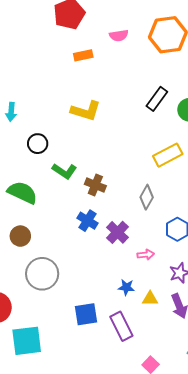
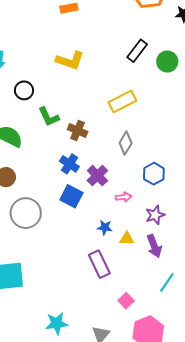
yellow rectangle: (168, 155) -> (122, 102), moved
green L-shape: (64, 171) -> (49, 117), turned 30
blue square: (86, 314) -> (71, 196), moved, turned 35

